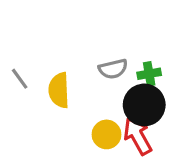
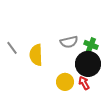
green cross: (149, 74) -> (91, 45), turned 32
red arrow: (138, 136) -> (84, 83), size x0.6

